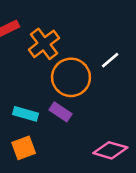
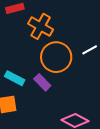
orange cross: (44, 44) -> (41, 26), turned -35

